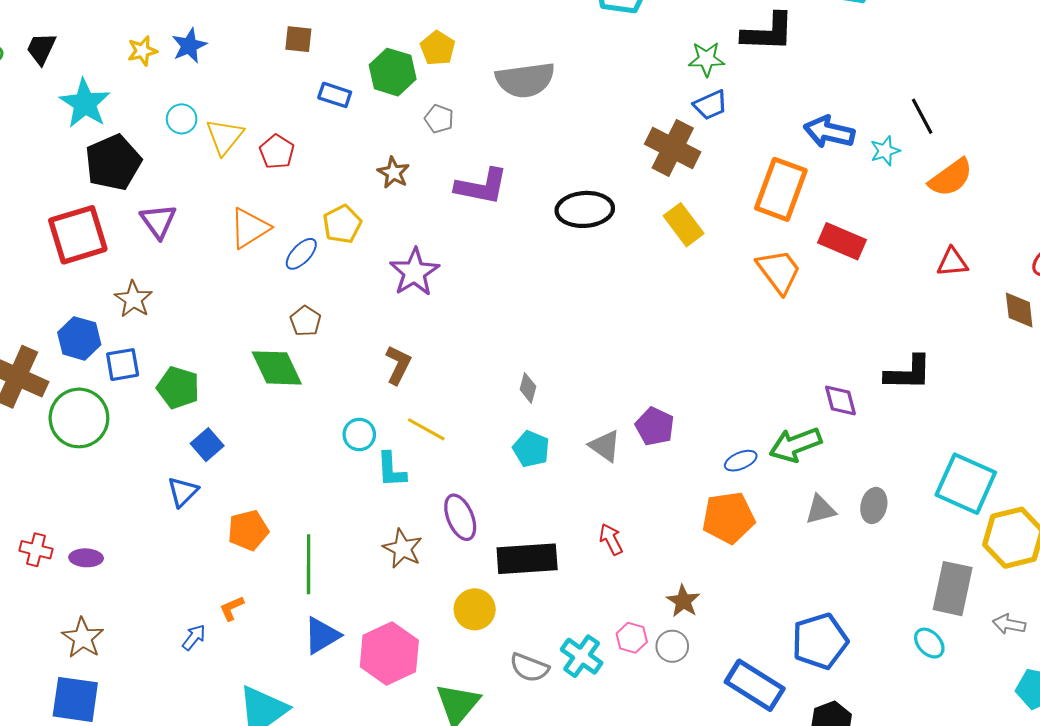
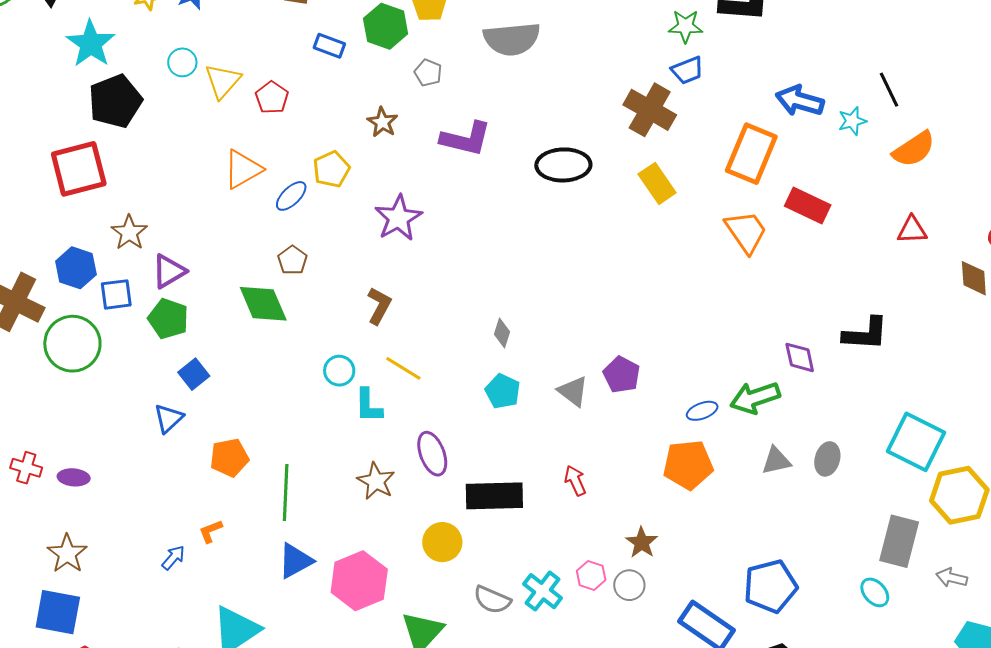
purple triangle: (158, 221) -> (169, 271), moved, turned 33

